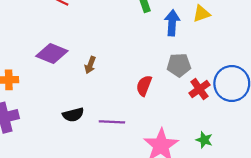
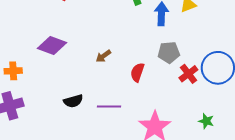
brown arrow: (90, 65) -> (103, 56), moved, turned 35
green star: (204, 140) -> (206, 121), moved

